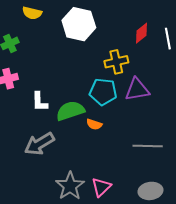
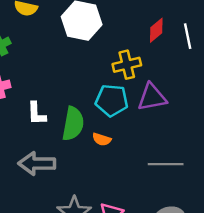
green semicircle: (70, 111) -> (73, 124), turned 120
gray arrow: (39, 144) -> (37, 164), turned 32

